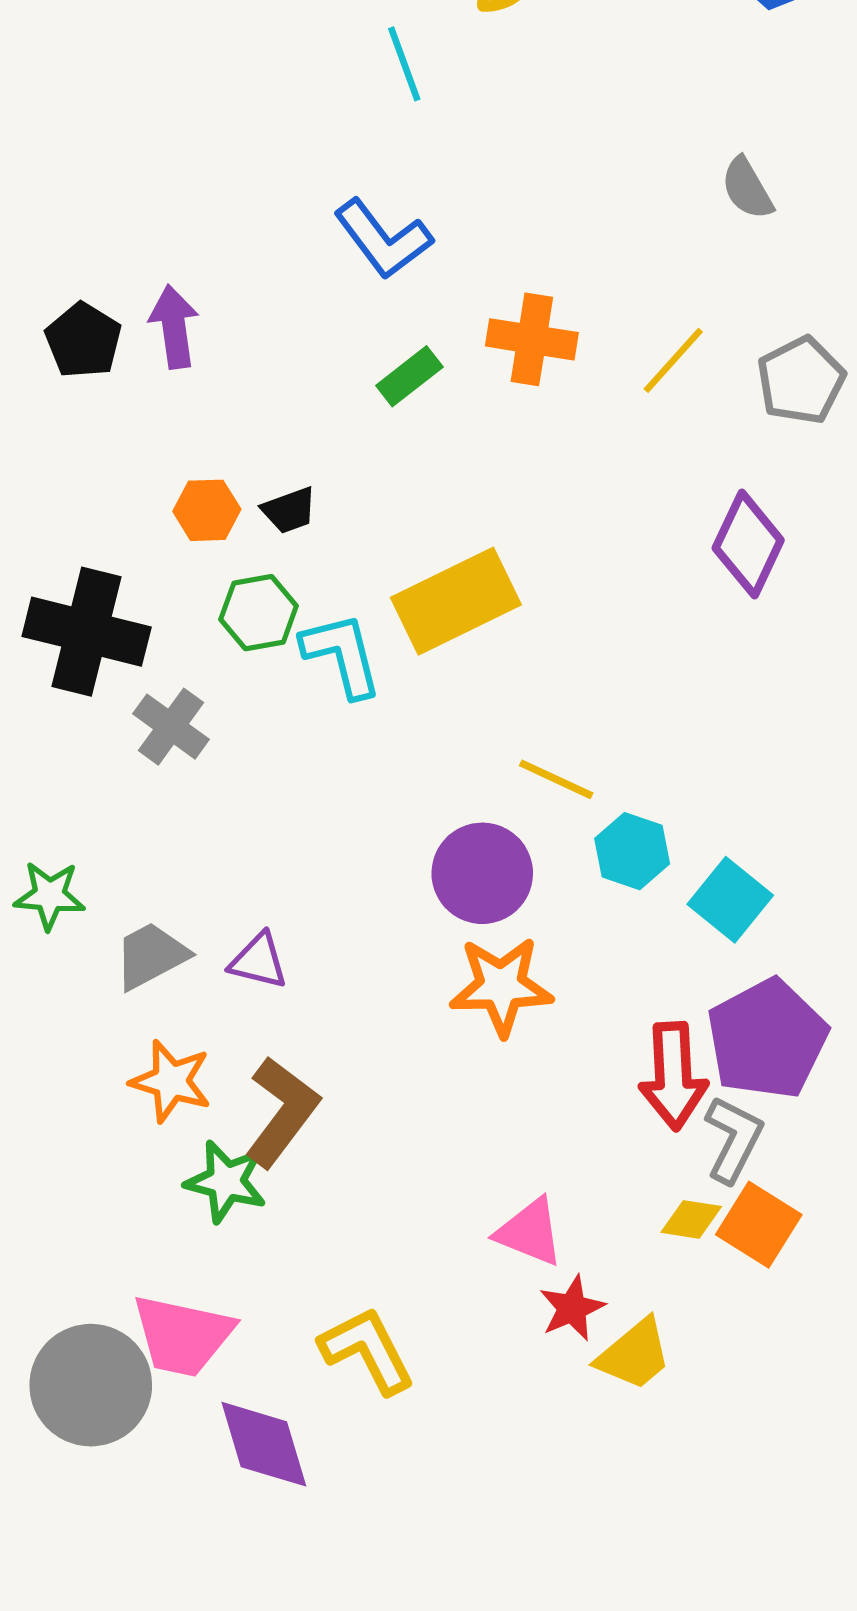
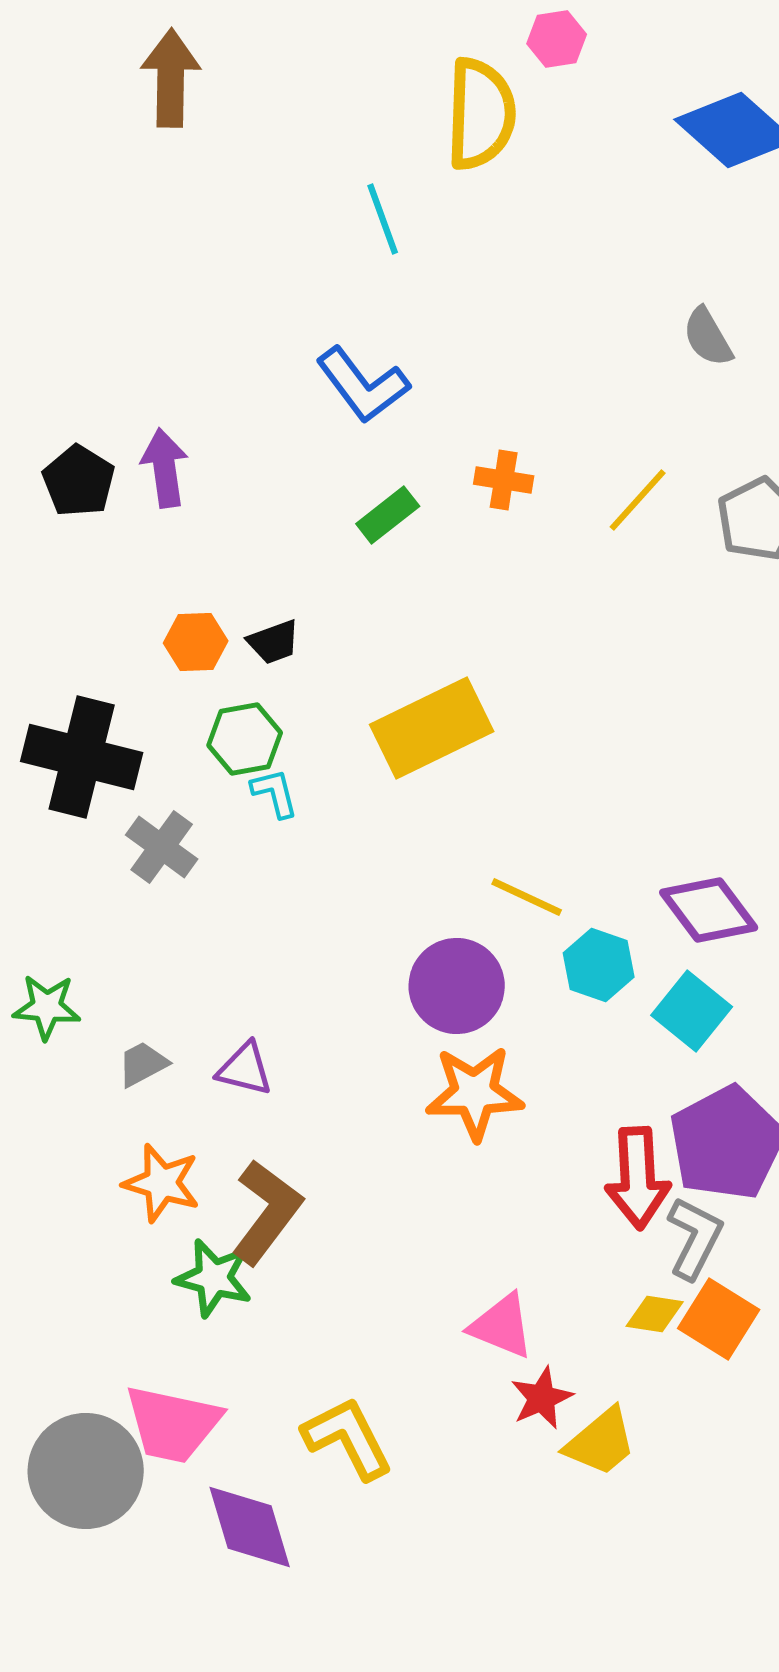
orange cross: (532, 339) -> (504, 480), size x0.7
purple diamond: (748, 544) -> (709, 910), moved, turned -62
cyan L-shape: (342, 655) -> (275, 793), moved, size x0.6
gray trapezoid: (151, 956) -> (143, 1064), size x0.7

